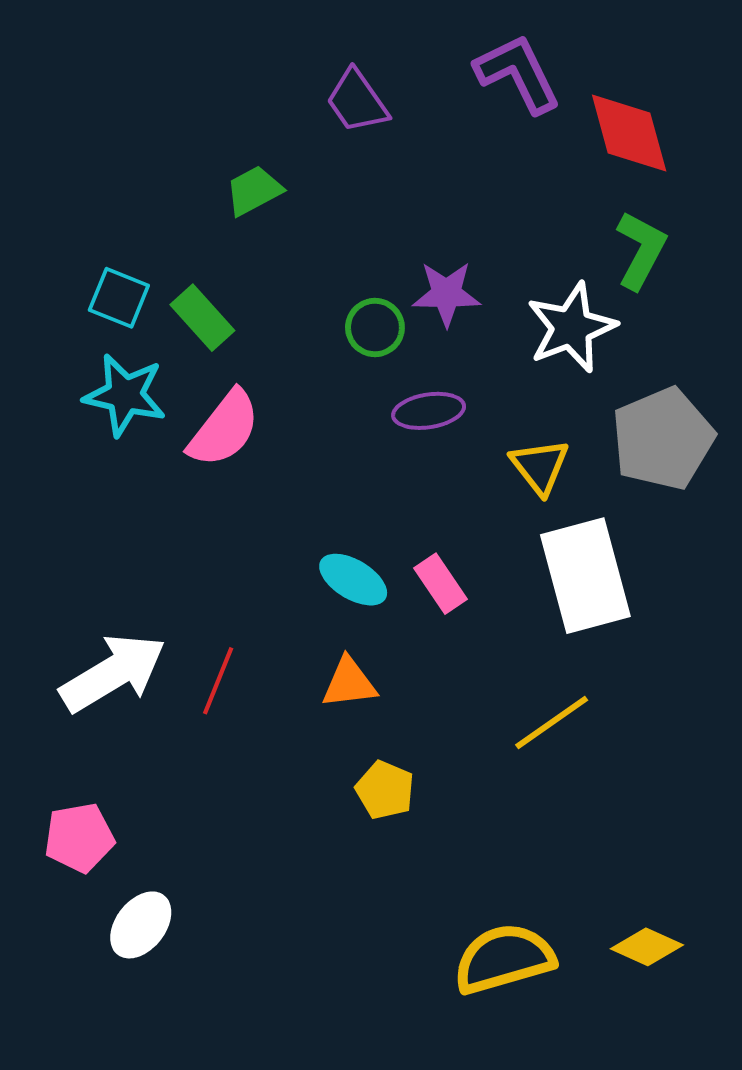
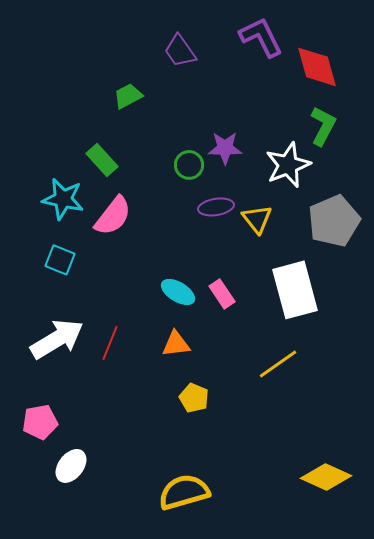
cyan square: (119, 298) -> (60, 260), moved
yellow triangle: (540, 466) -> (257, 219), moved
yellow diamond: (647, 947) -> (326, 477), size x1.4
yellow semicircle: (504, 959) -> (184, 492), moved

